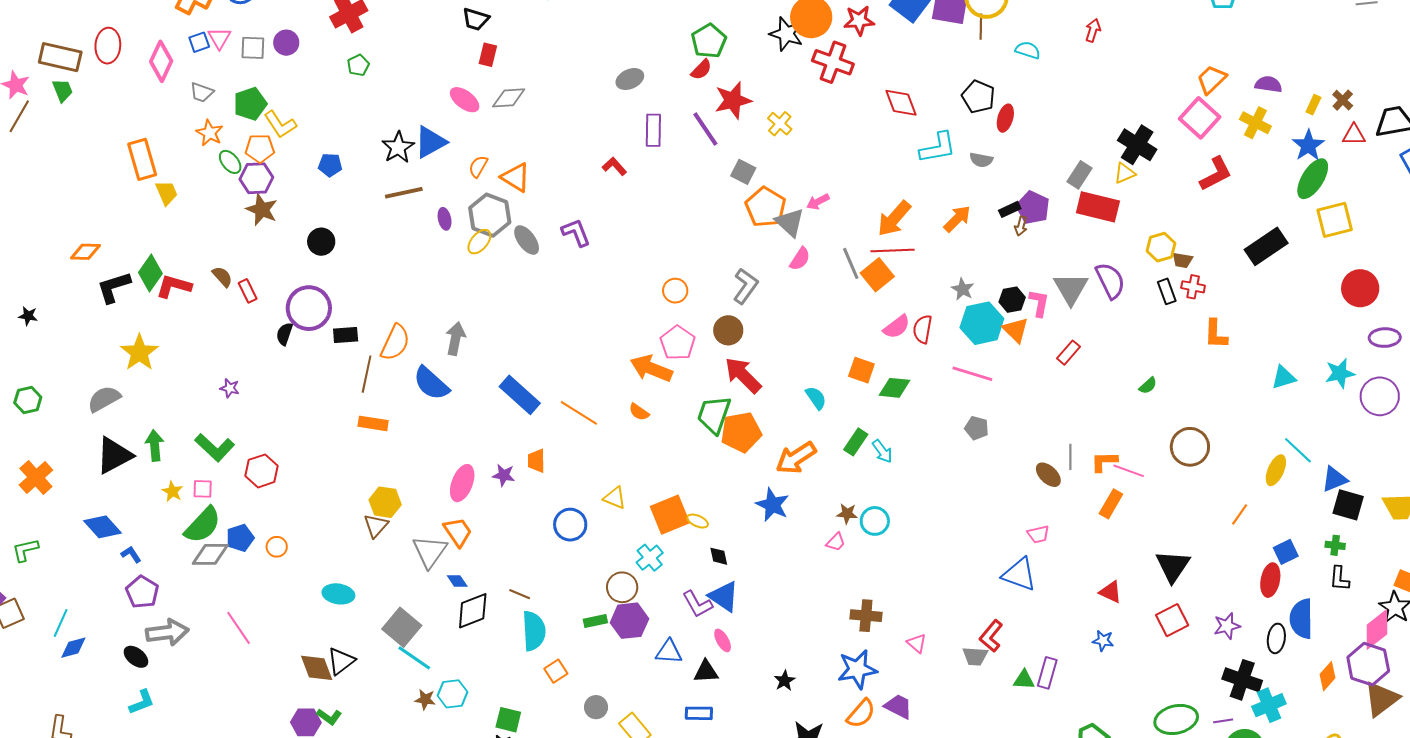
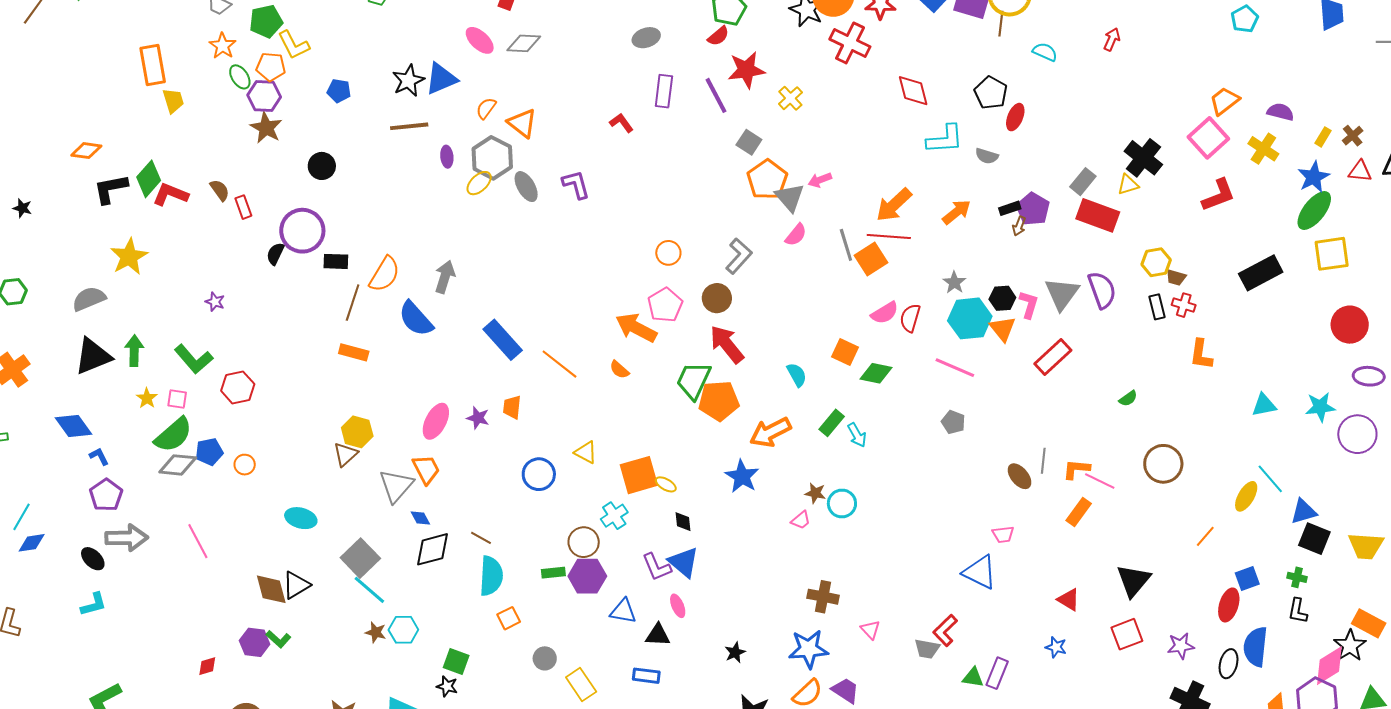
red rectangle: (1069, 353) -> (1053, 357), size x1.5

